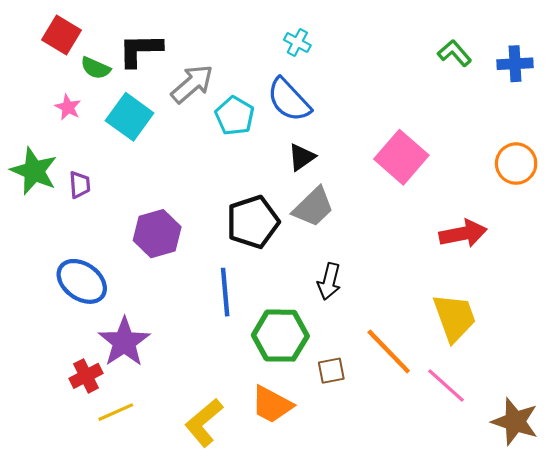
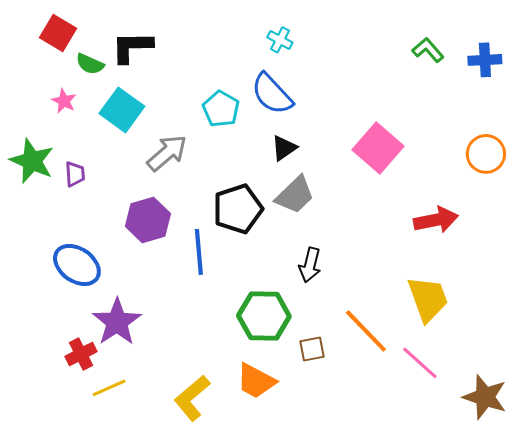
gray arrow: (192, 84) -> (167, 153), moved
blue line: (225, 292) -> (199, 252), moved

